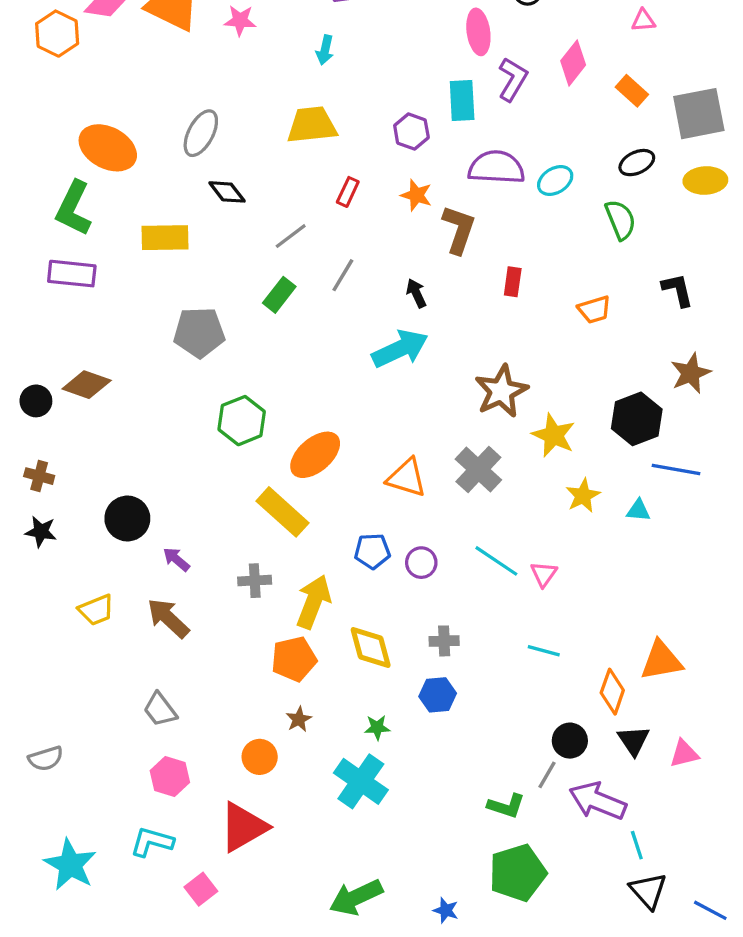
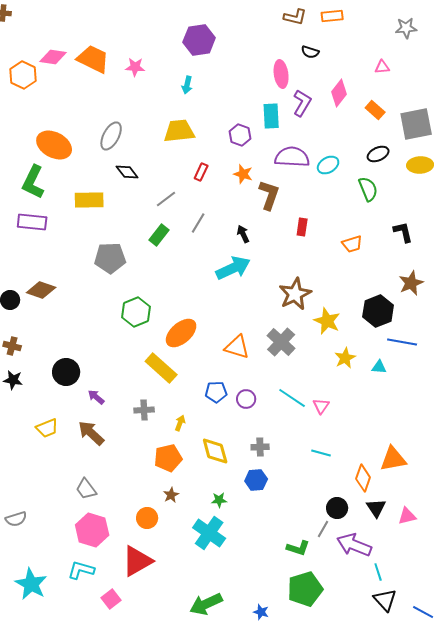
yellow arrow: (314, 602) -> (180, 423), size x0.5
pink hexagon: (170, 776) -> (92, 530), size x1.4

